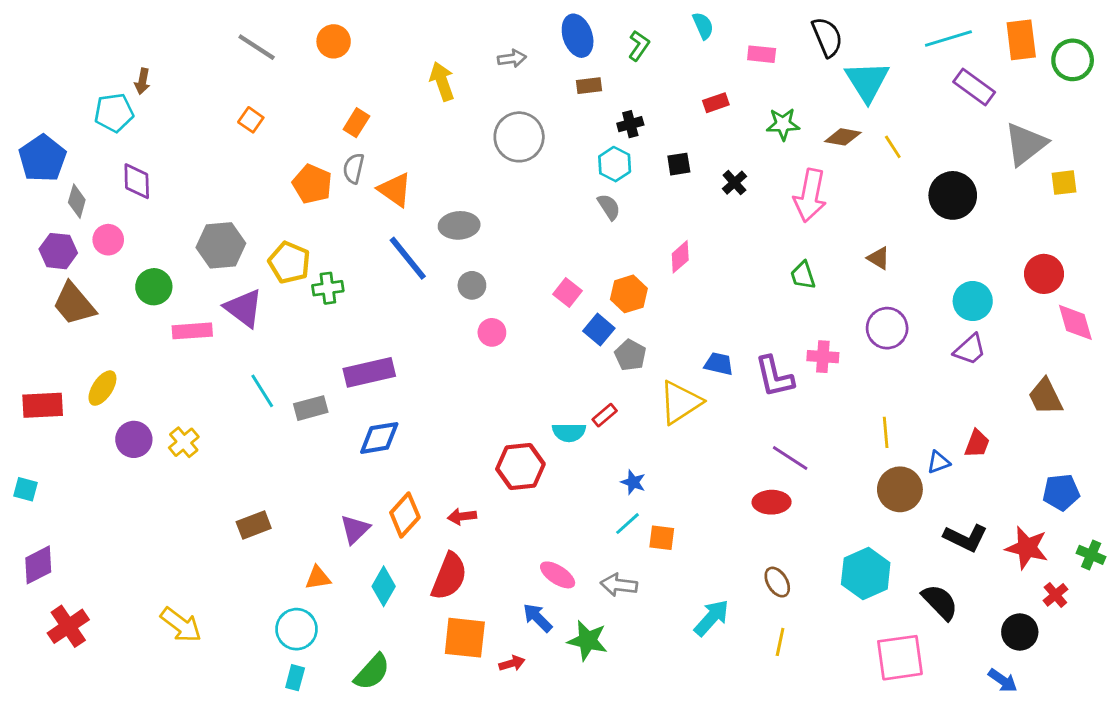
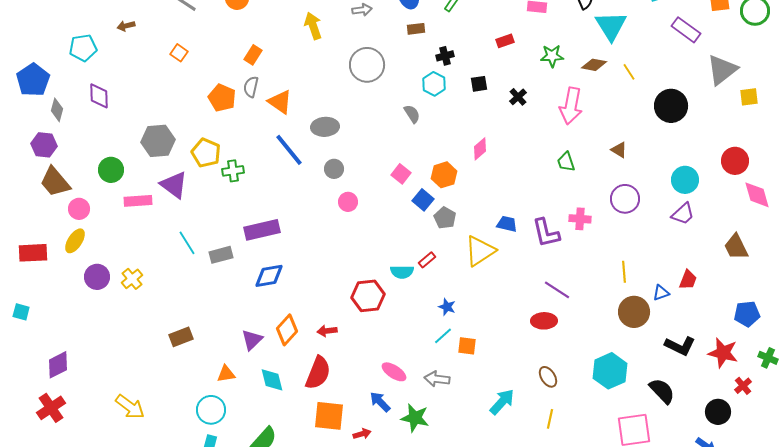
brown arrow: (142, 81) -> (126, 26), moved, turned 66
gray semicircle: (609, 207) -> (412, 114), moved
pink circle: (108, 240) -> (79, 209), moved
purple diamond: (38, 565) -> (58, 365), moved
cyan diamond: (384, 586) -> (272, 380), turned -44

